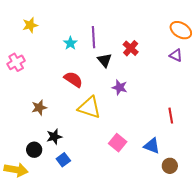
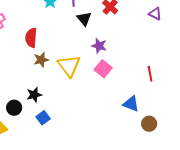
red semicircle: (73, 79) -> (31, 38), moved, turned -120
brown star: (39, 108) -> (41, 60), moved
yellow triangle: (89, 108) -> (69, 66), turned 35
pink square: (118, 143) -> (103, 69), moved

